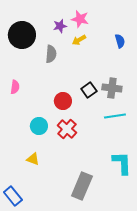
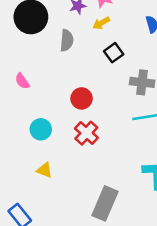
pink semicircle: (15, 87) -> (22, 81), turned 136
black square: (89, 90) -> (114, 53), moved
cyan circle: (39, 126) -> (41, 129), moved

